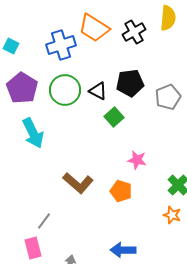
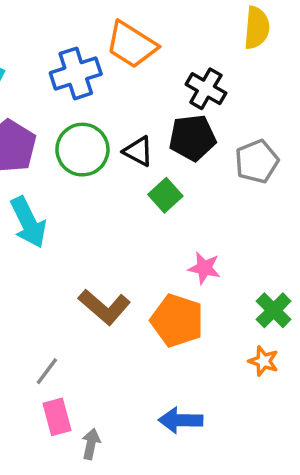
black cross: (134, 32) -> (206, 89), moved, turned -30
orange pentagon: (121, 191) -> (177, 320), size x1.4
pink rectangle: (33, 248) -> (57, 417), moved

